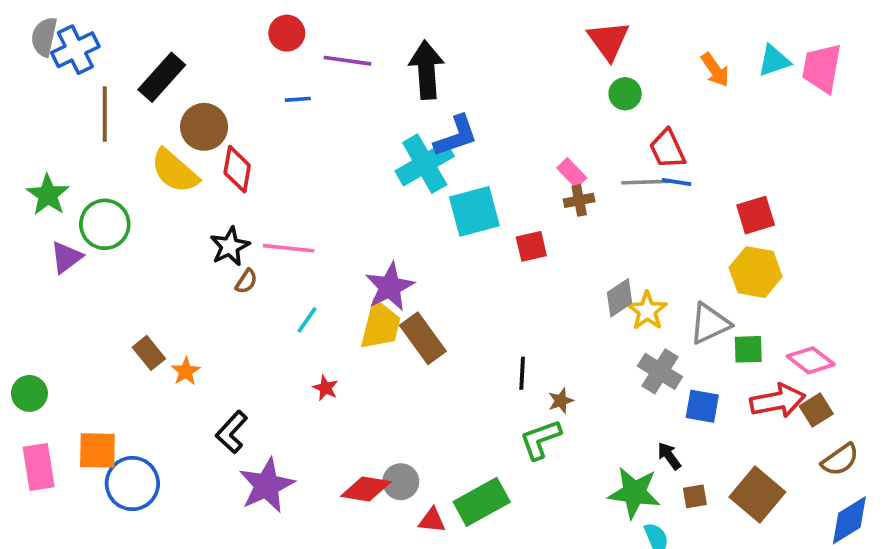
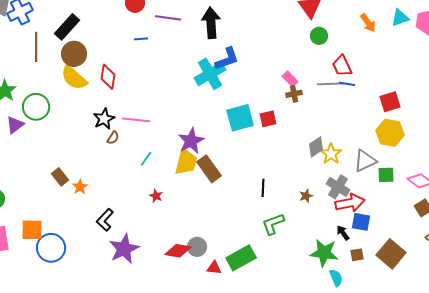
brown circle: (204, 127) -> (74, 54), moved
cyan square: (474, 211) -> (240, 118), moved
brown star: (561, 401) -> (306, 196), moved
red arrow: (778, 401) -> (350, 203), moved
blue square: (702, 406) -> (361, 222), moved

